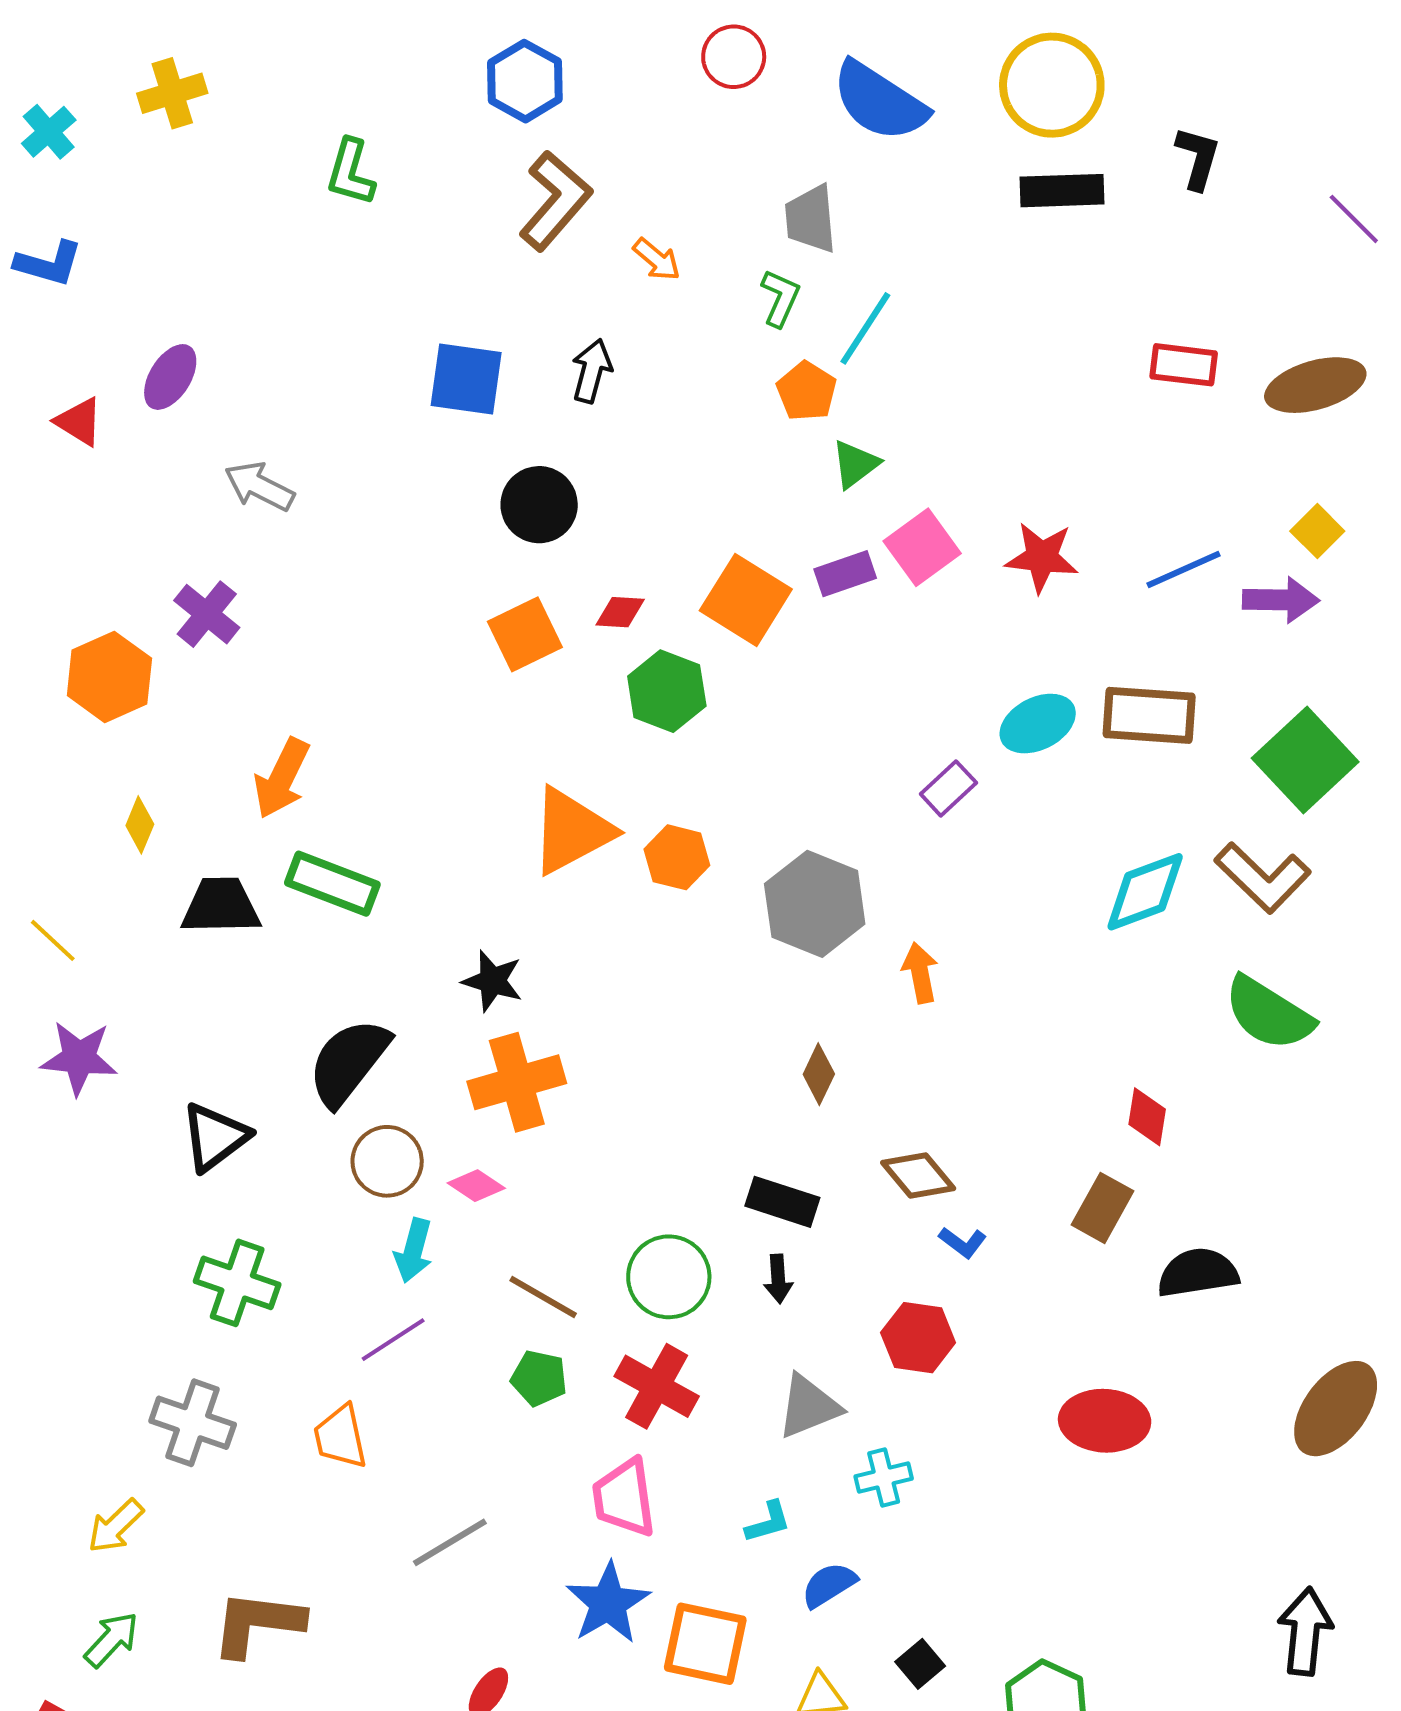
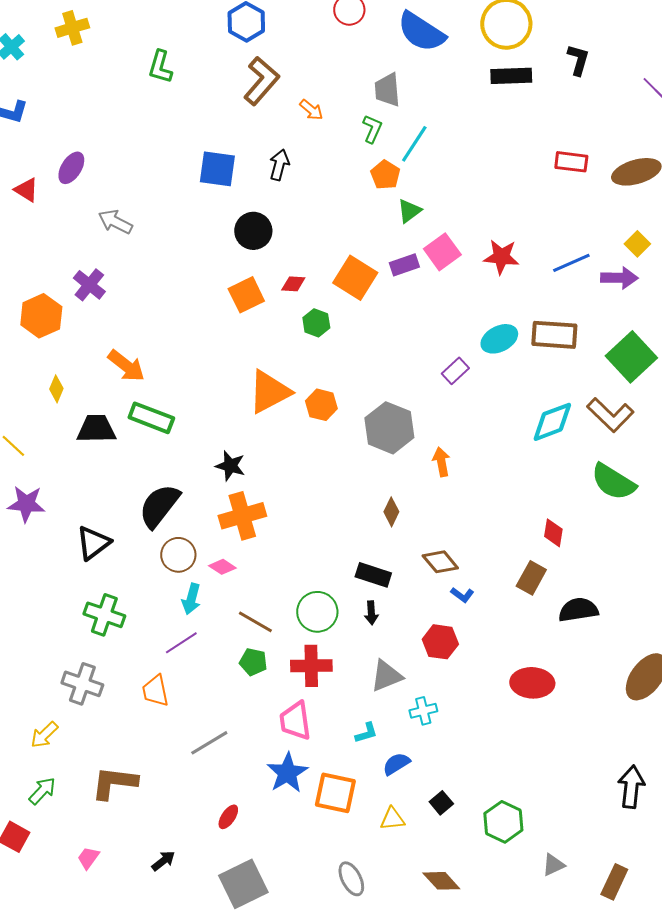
green hexagon: (667, 691) -> (316, 323), size x0.7
orange arrow: (282, 778) -> (126, 366), turned -78
red cross: (657, 1386) -> (311, 666), turned -30

